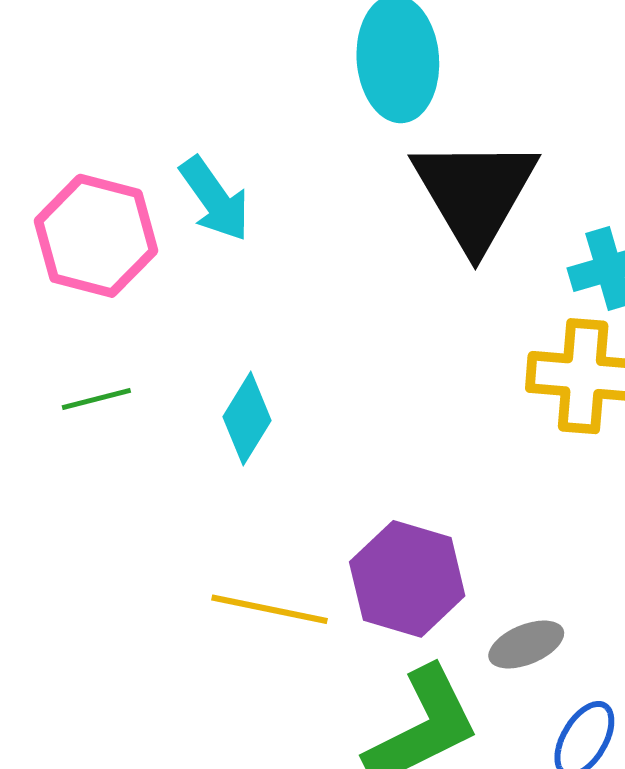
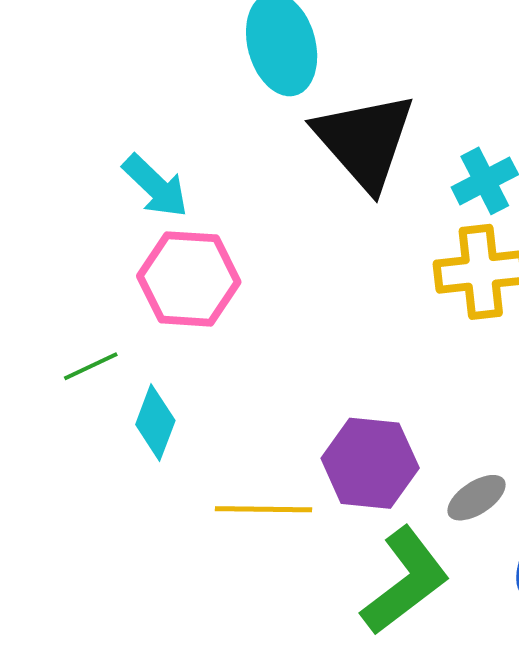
pink hexagon: (96, 236) -> (189, 279), moved
cyan diamond: (247, 419) -> (155, 423), moved

